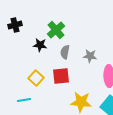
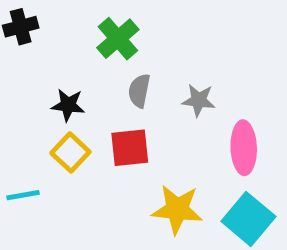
black star: (40, 45) -> (68, 105), moved
cyan line: (24, 100) -> (23, 195), moved

